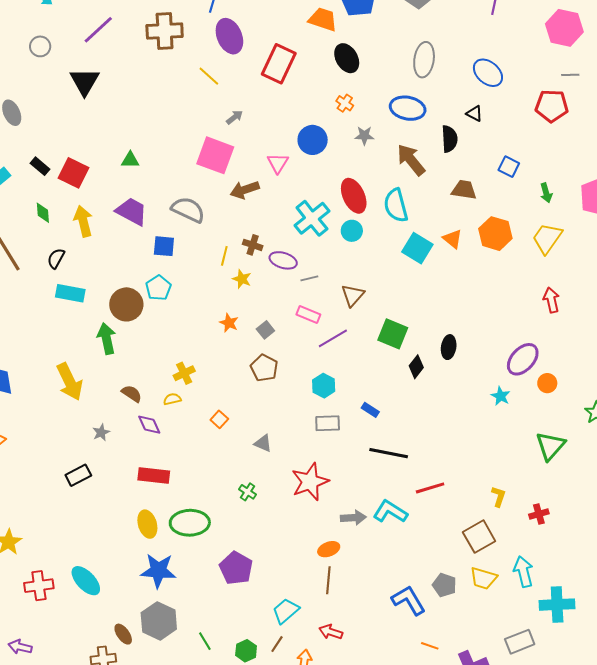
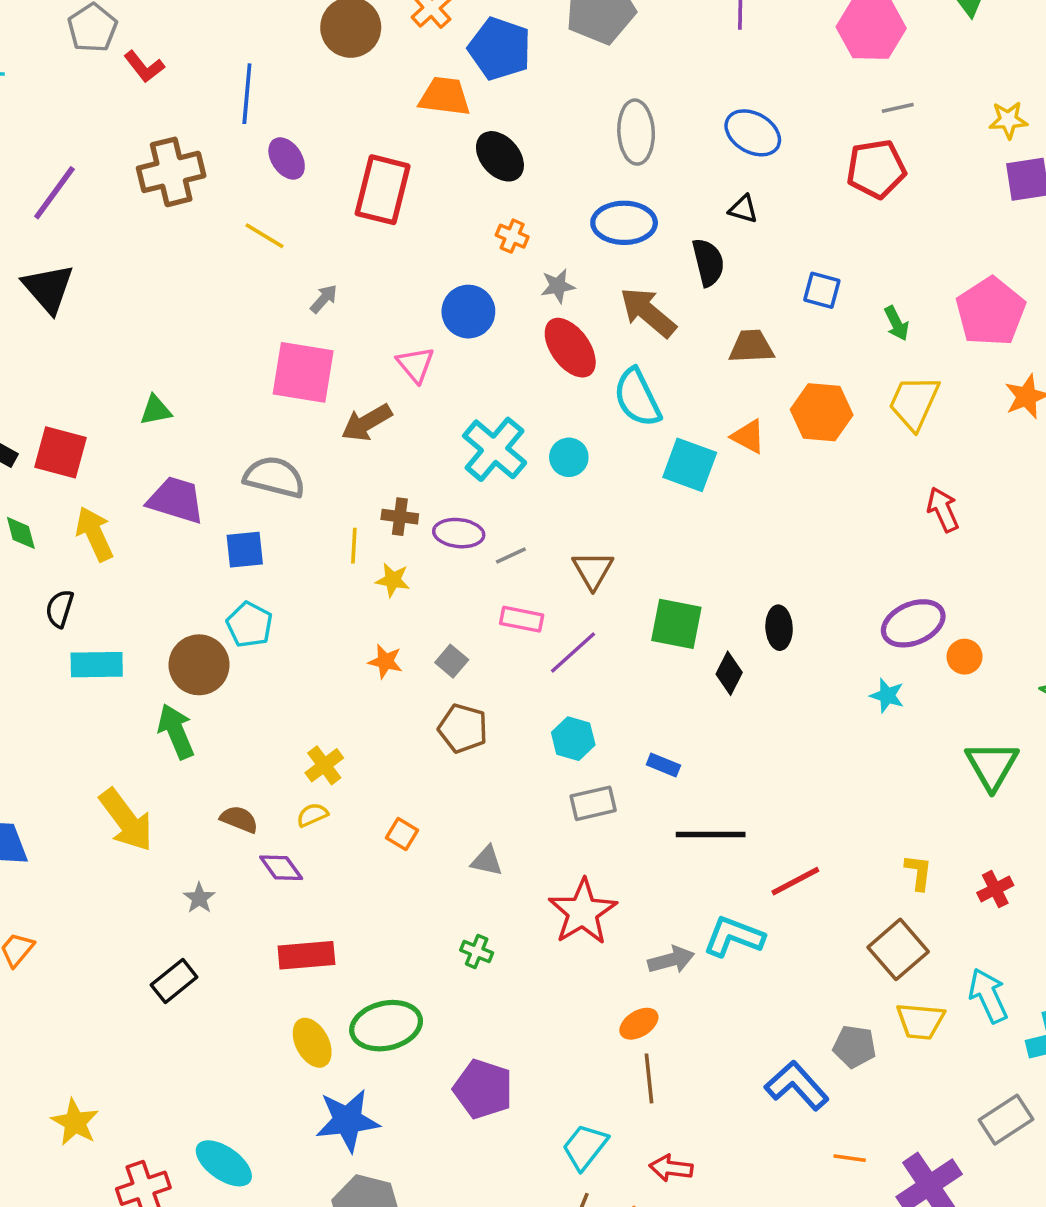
purple ellipse: (229, 36) -> (287, 158), size x0.7
red ellipse: (354, 196) -> (570, 348), moved
purple ellipse: (523, 359) -> (913, 623), turned 36

